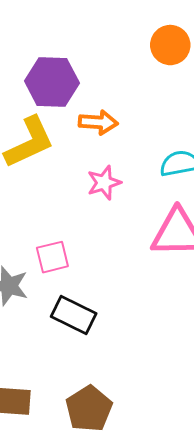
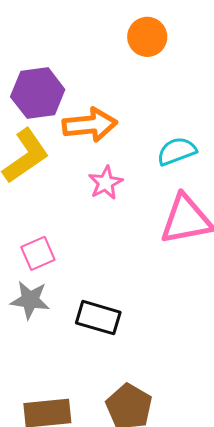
orange arrow: (98, 122) -> (90, 125), size x1.4
pink square: (52, 257) -> (38, 253), moved

